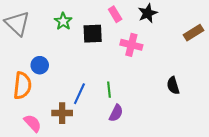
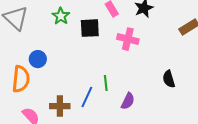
blue line: (79, 94) -> (87, 97), moved
purple semicircle: (116, 113) -> (128, 101), moved

